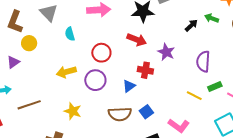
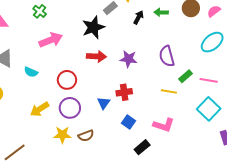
black arrow: (191, 25) -> (138, 17), moved
cyan semicircle: (70, 34) -> (31, 72), turned -32
red cross: (145, 70) -> (124, 92), moved
yellow star: (73, 111) -> (62, 135), moved
brown semicircle: (120, 114) -> (86, 136), moved, size x0.7

